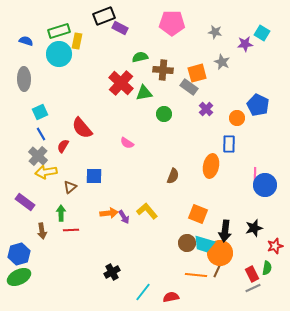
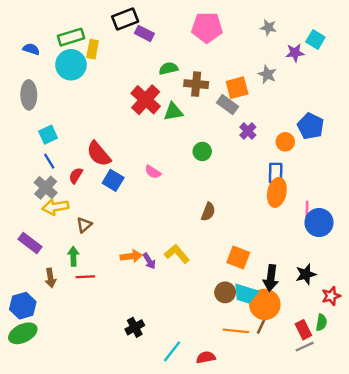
gray star: (215, 32) -> (268, 27), moved
green circle: (164, 114) -> (202, 151), moved
orange ellipse: (211, 166) -> (277, 192), moved
blue square: (94, 176) -> (113, 180), moved, turned 30

